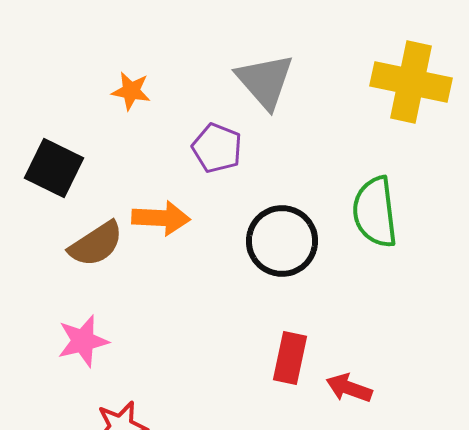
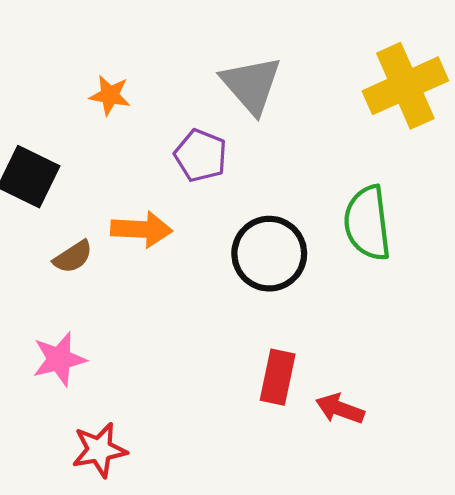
yellow cross: (411, 82) -> (405, 86), turned -36
brown semicircle: (96, 244) -> (73, 257), size x0.7

